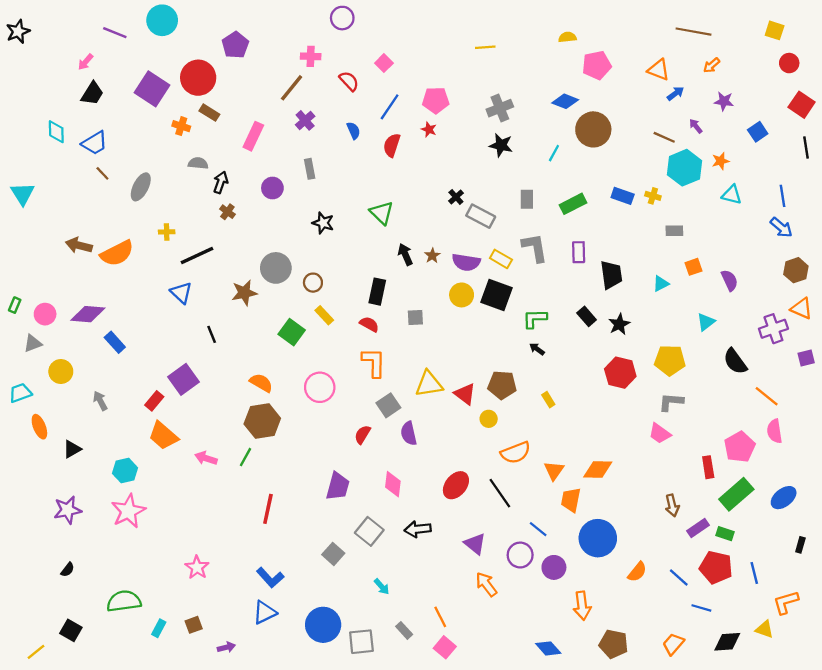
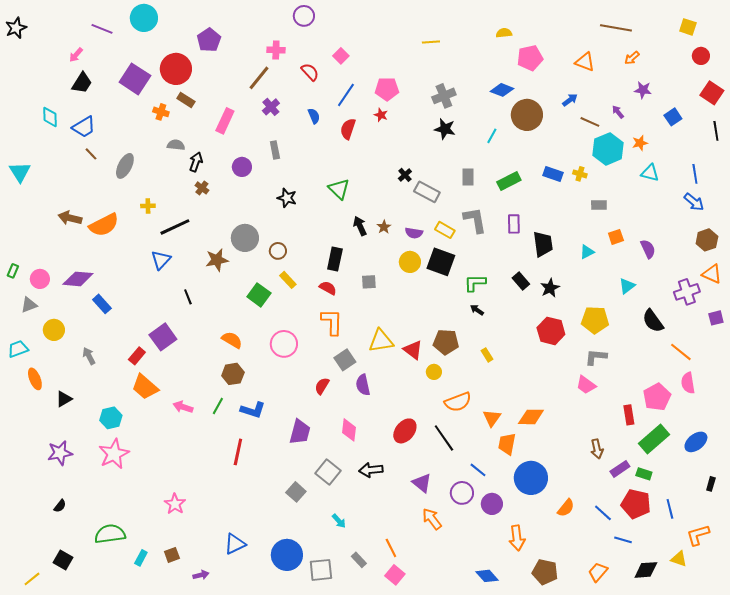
blue arrow: (675, 93) -> (570, 100), moved
purple semicircle: (466, 262) -> (414, 233), size x0.7
blue triangle: (181, 293) -> (161, 260), turned 30
brown hexagon: (262, 421) -> (233, 374), size x0.7
blue L-shape: (270, 578) -> (253, 410), moved, turned -30

